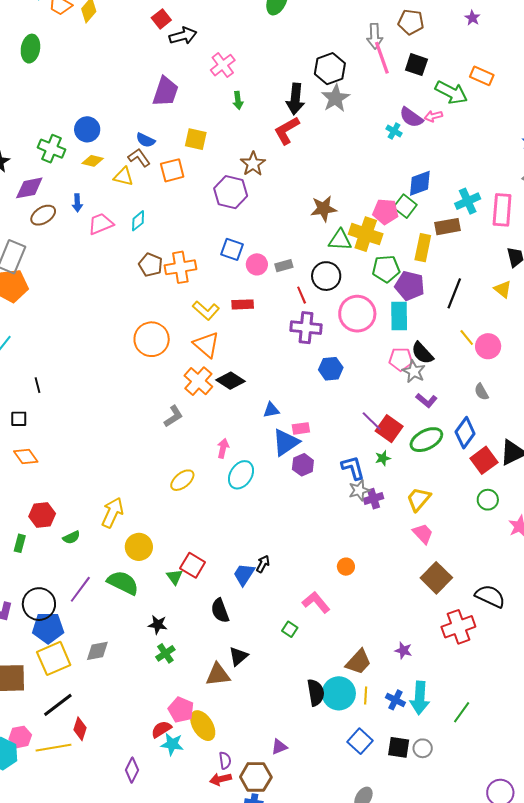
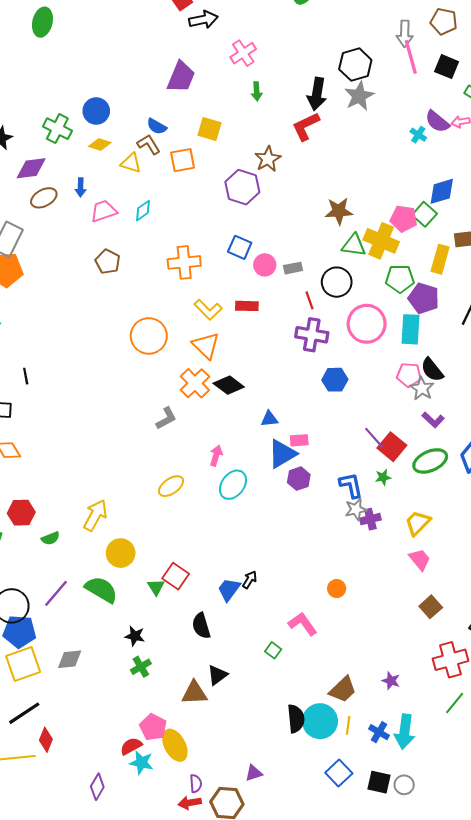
brown pentagon: (151, 265) -> (108, 262), moved
brown square: (436, 578) -> (431, 607), size x0.7
green line: (462, 712) -> (455, 703), moved

